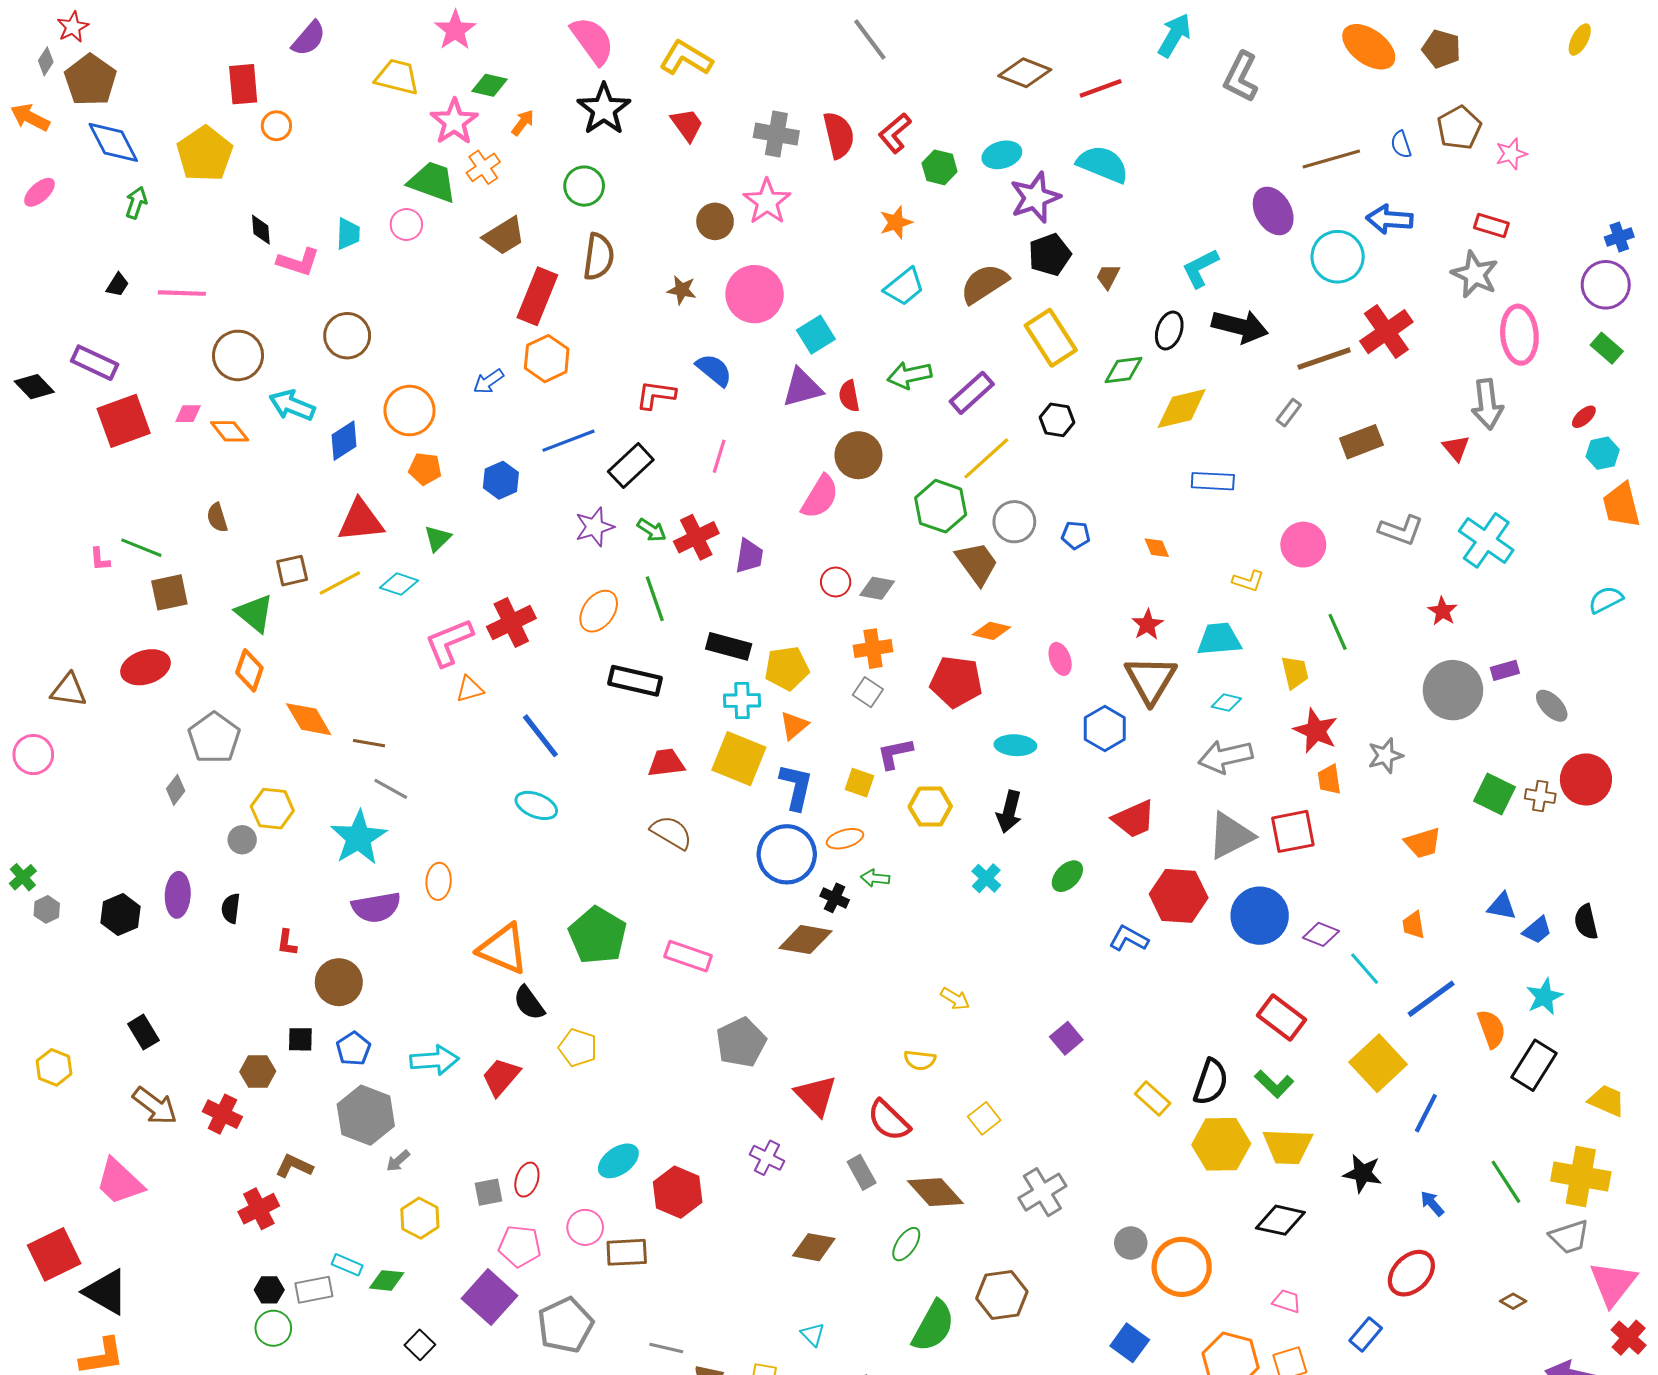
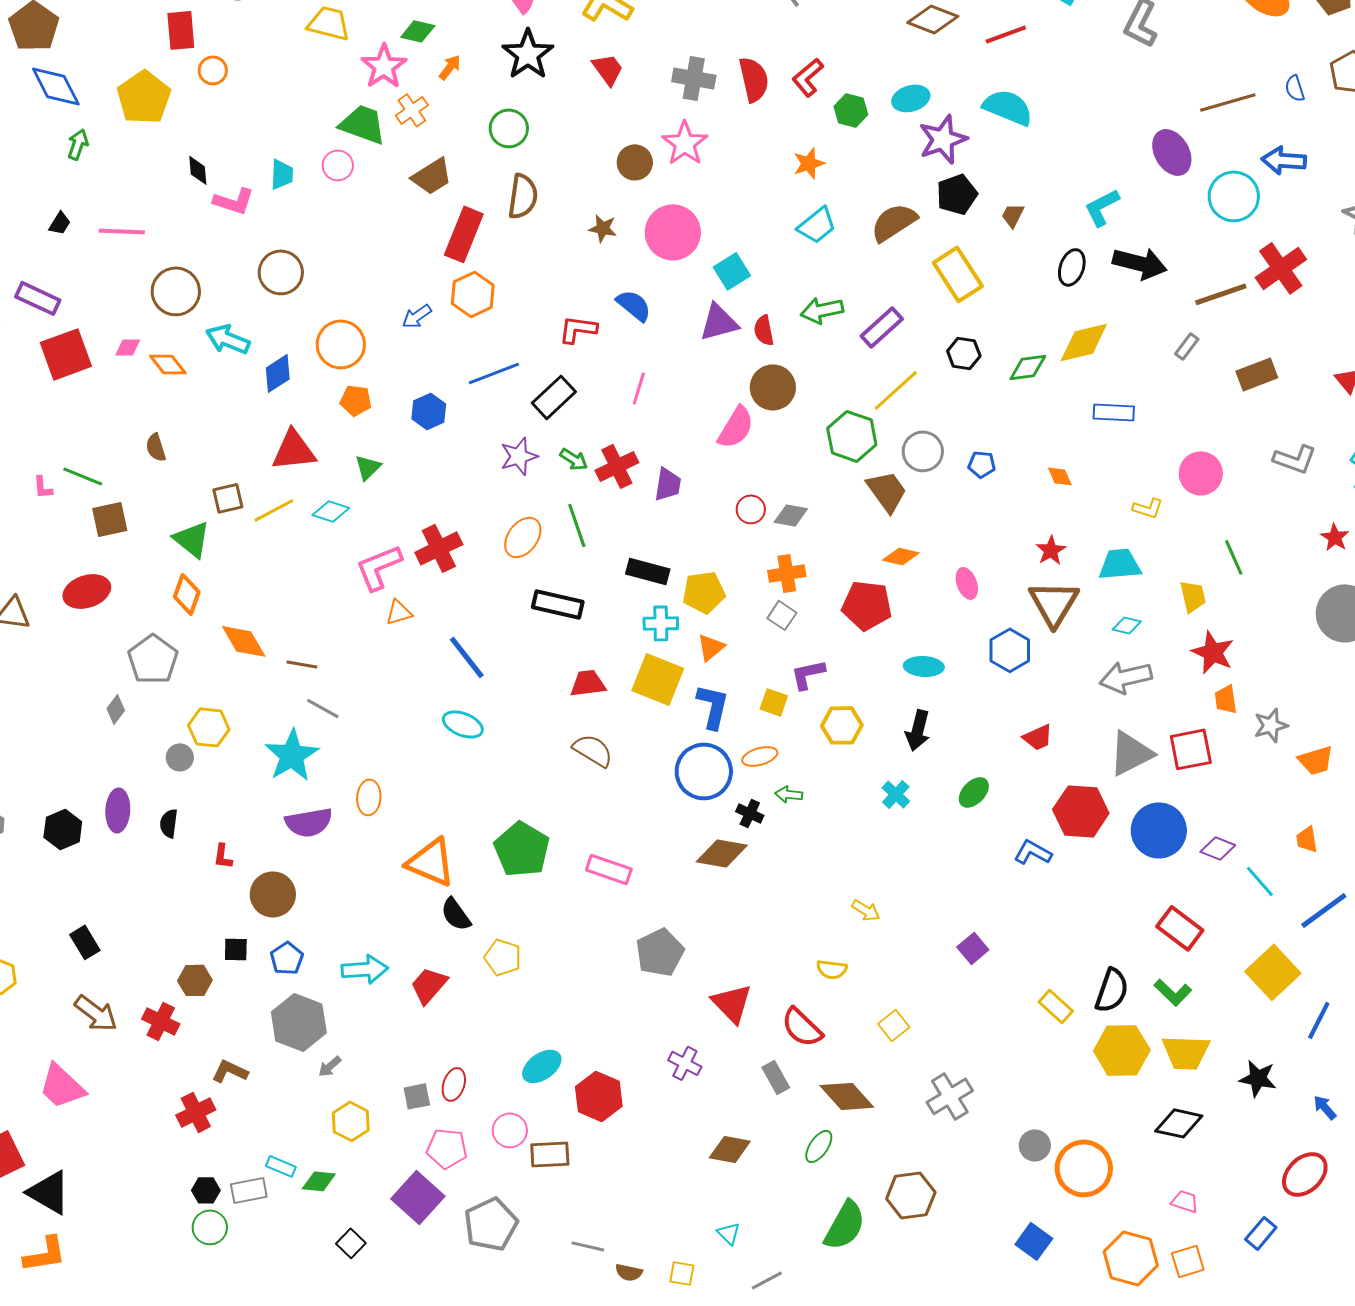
green diamond: (1123, 370) -> (1028, 367), moved
gray star: (1385, 756) -> (1271, 725), moved
red trapezoid: (1134, 819) -> (1038, 737), size x0.7

